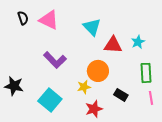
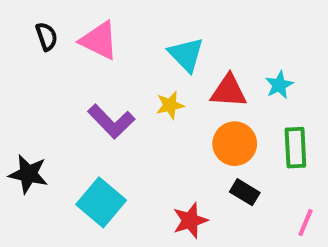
orange circle: (98, 71) -> (235, 144), moved
yellow star: (84, 87) -> (170, 105), moved
pink line: (151, 98) -> (306, 223), moved, turned 32

